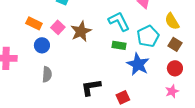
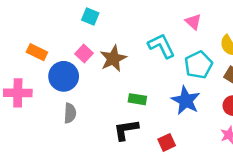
orange rectangle: (34, 23) -> (37, 52), moved
blue circle: (42, 45) -> (64, 76), size x1.5
green rectangle: (119, 45) -> (137, 99), moved

